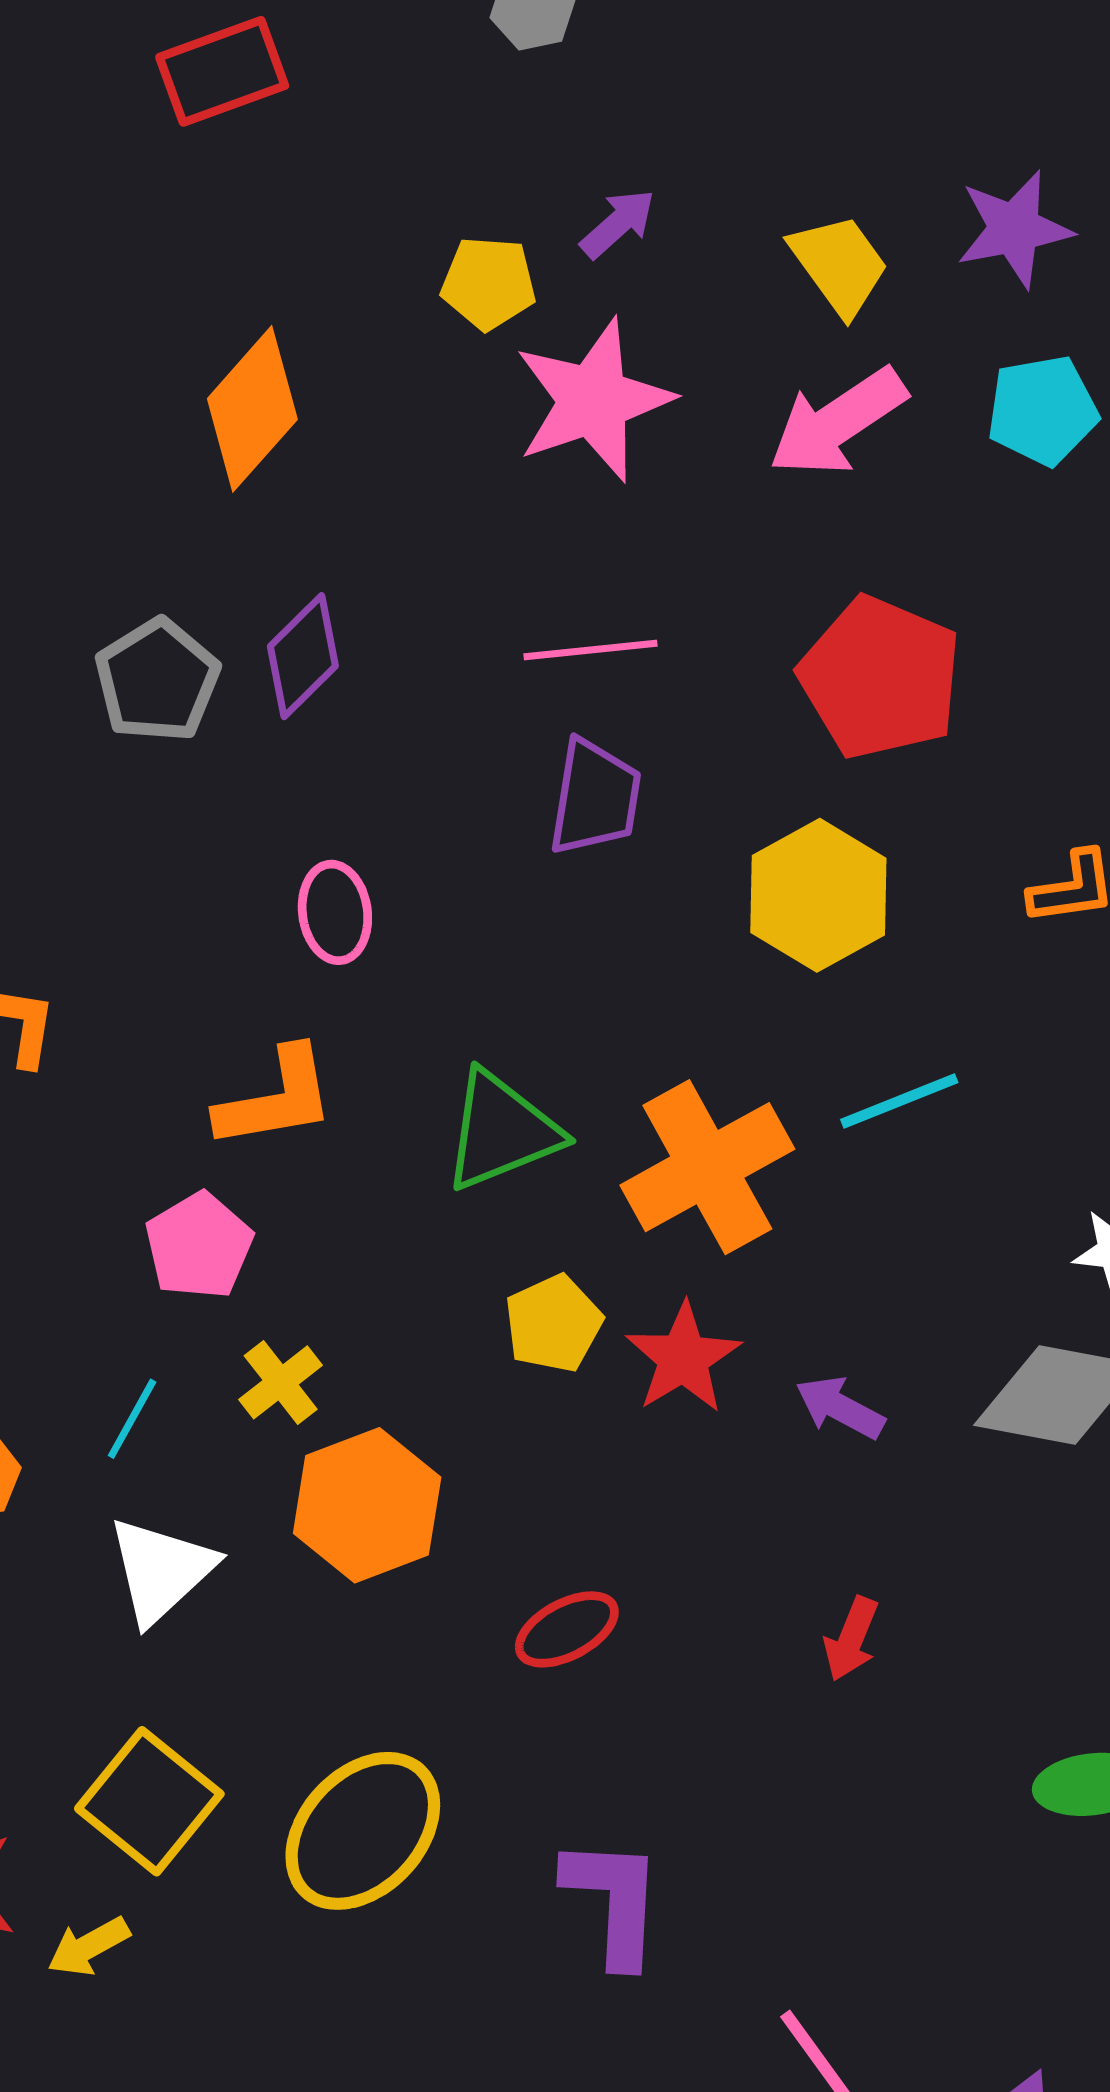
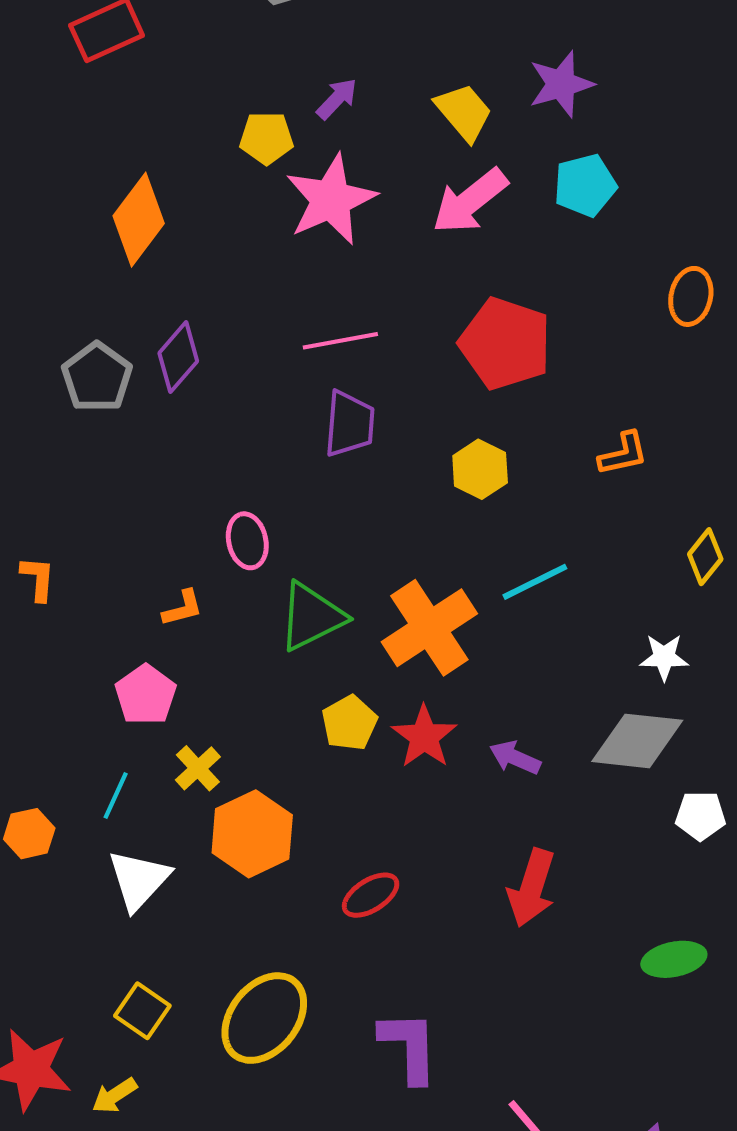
yellow hexagon: (818, 895) -> (480, 469), size x0.7
pink ellipse: (335, 912) -> (247, 541), moved
orange L-shape: (276, 1098) -> (183, 608), size x0.6
red arrow: (851, 1639) -> (532, 888), size x1.6
yellow square: (149, 1801) -> (142, 1011), size x0.7

